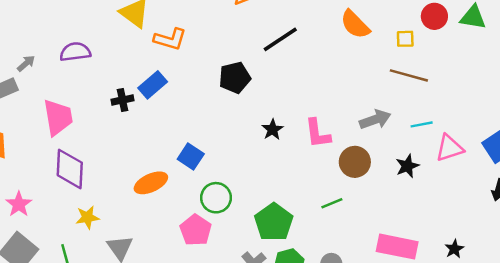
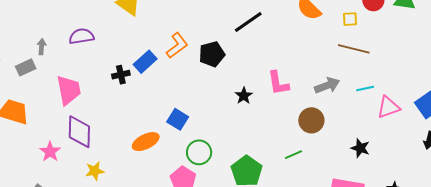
orange L-shape: (170, 39) -> (177, 45), moved, turned -52
gray arrow: (26, 63) -> (42, 47), turned -42
pink L-shape: (318, 133) -> (278, 83), moved
black star: (407, 166) -> (360, 148), moved, turned -30
pink star: (19, 204) -> (50, 152), moved

